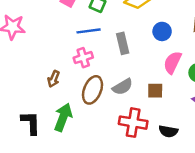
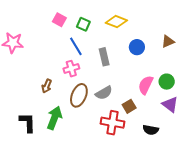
blue line: (89, 31) -> (76, 46), turned 66
pink semicircle: (173, 63) -> (146, 85), moved
brown square: (155, 91) -> (129, 106), moved, turned -32
black semicircle: (168, 131) -> (151, 130), moved

